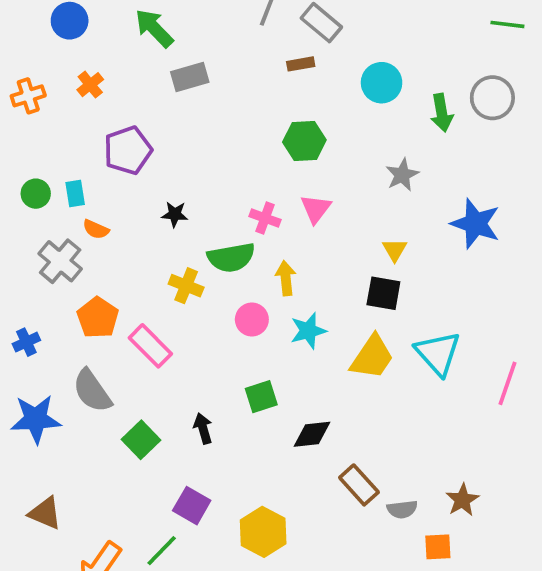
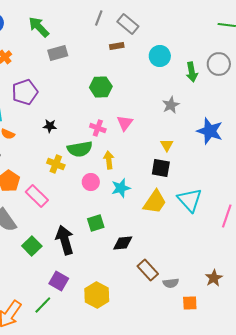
green hexagon: (304, 141) -> (101, 87), moved
black arrow: (203, 429) -> (65, 240), size x1.8
brown star: (462, 500) -> (214, 278), moved

